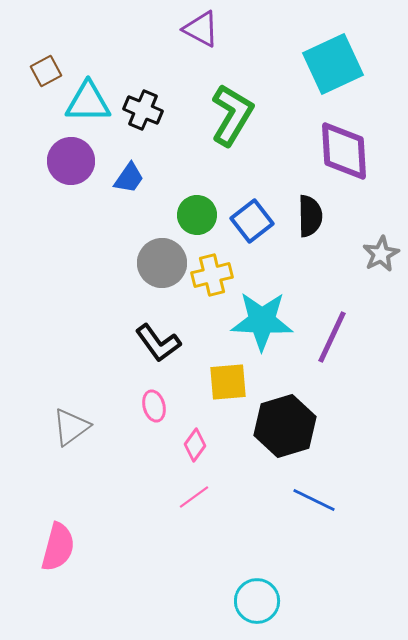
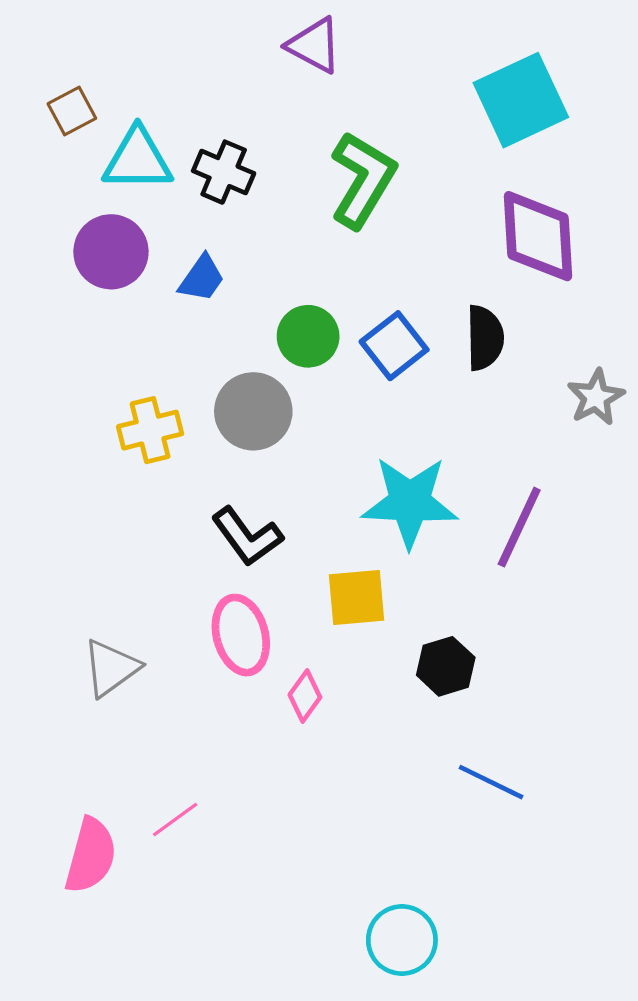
yellow cross: (212, 275) -> (150, 430), moved
pink ellipse: (154, 406) -> (241, 635), size x1.6
black hexagon: (285, 426) -> (446, 666), size x0.6
pink line: (194, 497) -> (175, 820), moved

